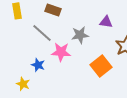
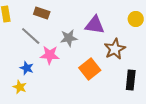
purple triangle: (106, 22) -> (95, 25), size x1.5
yellow star: (23, 84) -> (20, 87), moved

